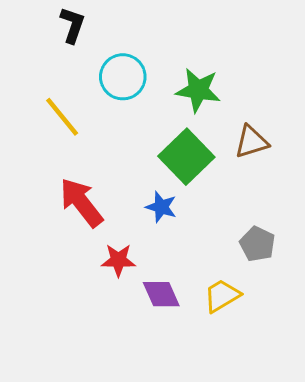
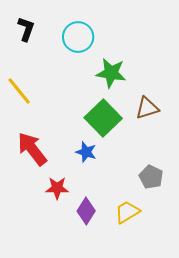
cyan circle: (123, 77) -> (78, 37), moved
purple diamond: (161, 294) -> (86, 211), turned 56

